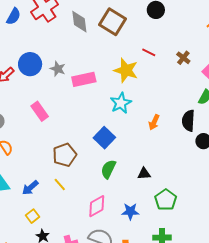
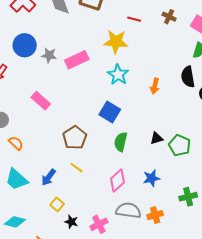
blue circle: (30, 64) -> (25, 45), moved
green pentagon: (166, 200) -> (180, 145), moved

